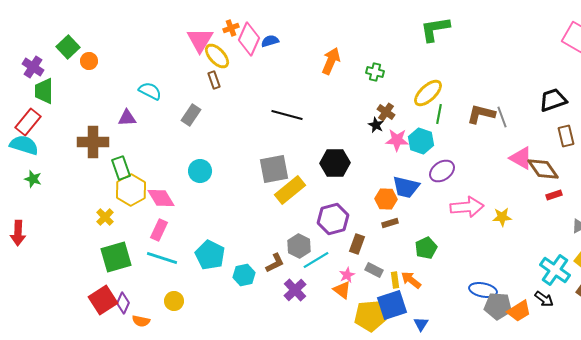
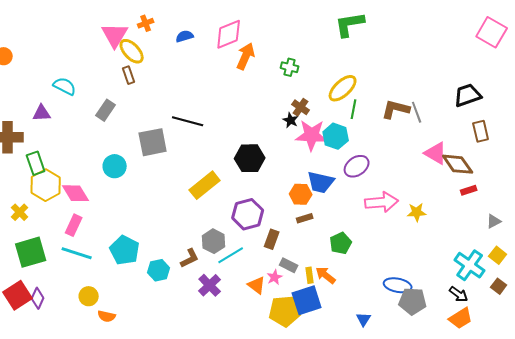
pink diamond: (249, 39) -> (229, 34), moved, turned 44
black line: (287, 115) -> (188, 121), moved
pink star: (397, 140) -> (312, 135), size x1.4
gray square: (274, 169) -> (153, 142), moved
pink star: (347, 275) -> (275, 277), moved
orange trapezoid: (519, 311) -> (461, 318), moved
orange semicircle: (141, 321) -> (107, 316), moved
blue triangle: (421, 324) -> (364, 319), moved

